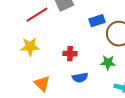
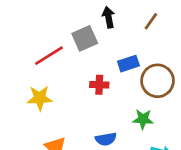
red cross: (70, 54) -> (99, 85), moved

